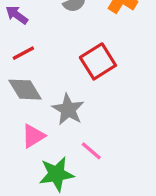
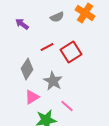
red line: (23, 53) -> (47, 47), moved
gray diamond: (25, 90) -> (27, 69), turned 65

